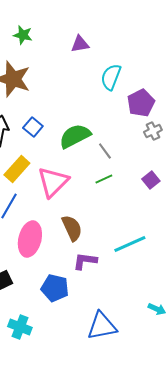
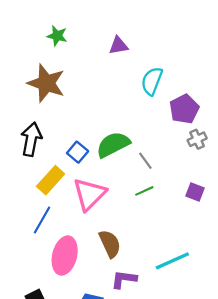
blue square: (33, 127) -> (78, 152), moved
purple square: (151, 180) -> (195, 192), turned -30

